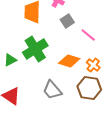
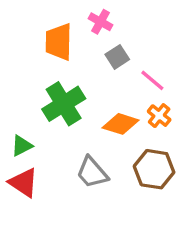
green triangle: (10, 60) -> (22, 146), moved
orange cross: (93, 65) -> (159, 116), moved

